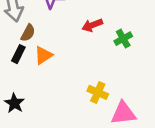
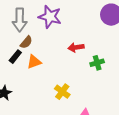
yellow cross: (98, 92) -> (62, 92), moved

